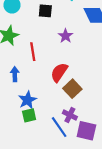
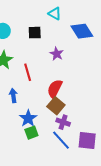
brown square: (72, 89) -> (56, 106), moved
purple cross: (70, 115) -> (63, 122), moved

